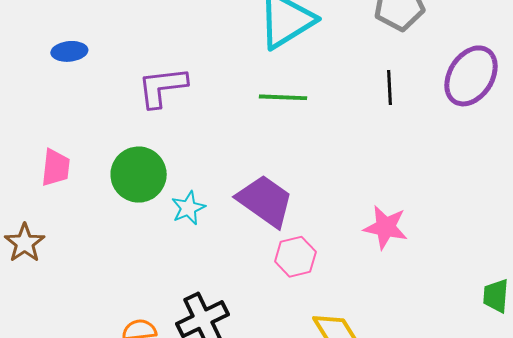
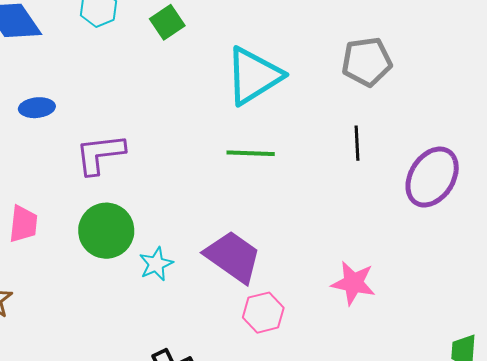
purple ellipse: (471, 76) -> (432, 177), moved
purple L-shape: (162, 87) -> (100, 154), moved

